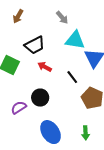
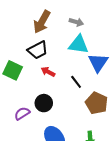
brown arrow: (18, 16) -> (42, 22), moved, size x1.6
gray arrow: (62, 17) -> (76, 22), moved, turned -32

